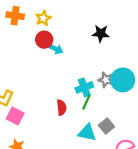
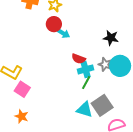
black star: (101, 33) -> (111, 38), moved
red semicircle: (62, 107) -> (79, 59), moved, turned 112
gray square: (106, 126) -> (102, 105), size x1.5

